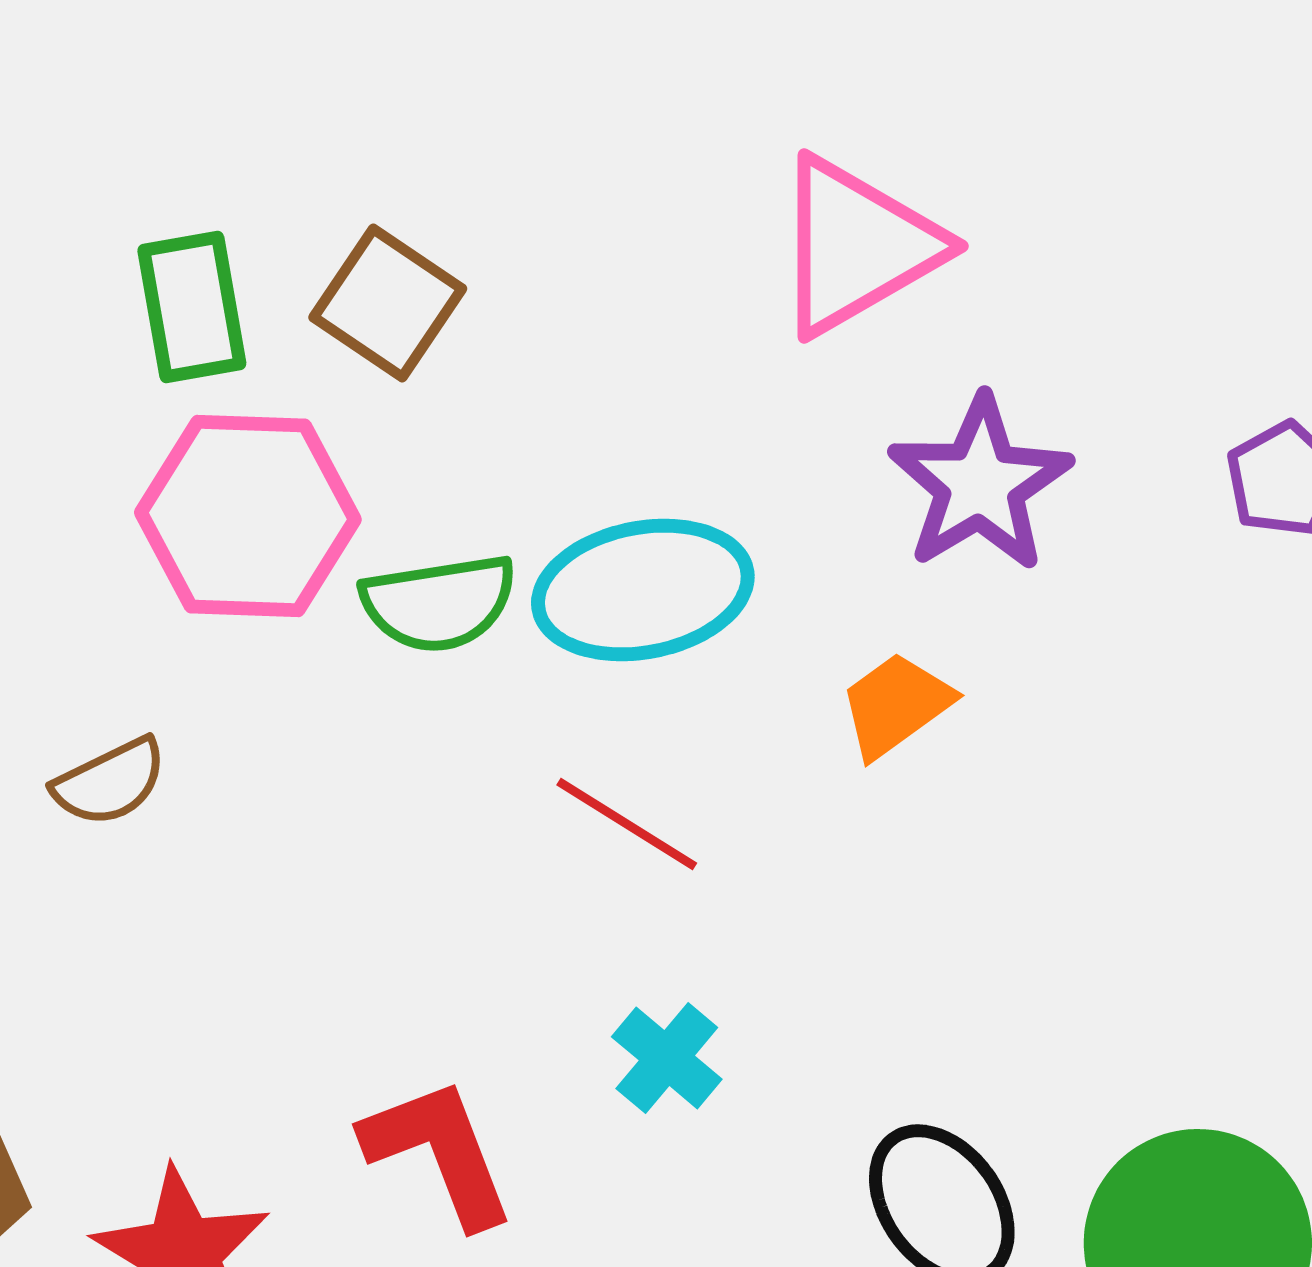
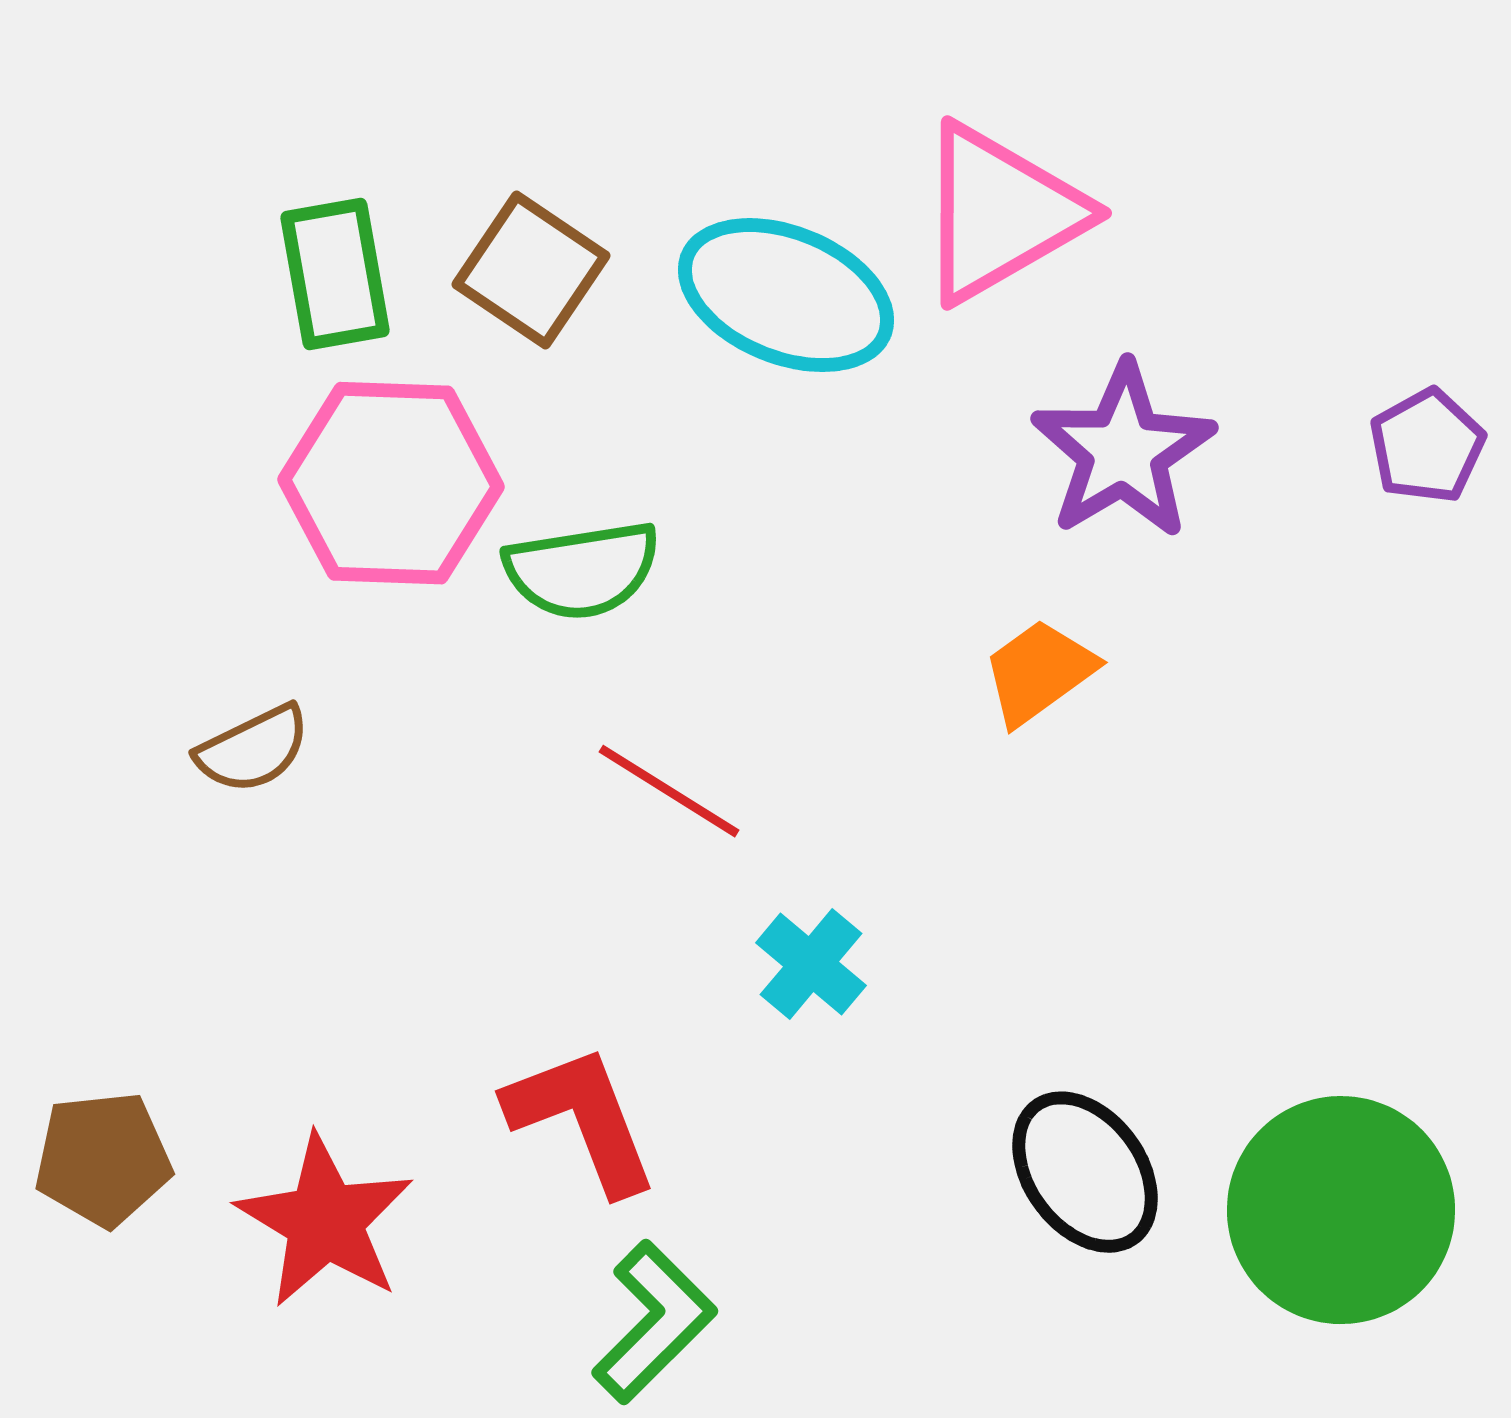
cyan ellipse: (643, 590) -> (786, 295), moved, turned 33
red line: (627, 824) -> (669, 791), moved
cyan cross: (667, 1058) -> (811, 964), moved

